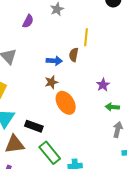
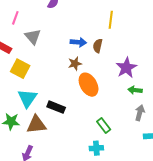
brown semicircle: (74, 55) -> (98, 46), moved
purple star: (103, 85) -> (126, 68), size x1.5
green rectangle: (50, 153) -> (104, 126), moved, size x0.7

